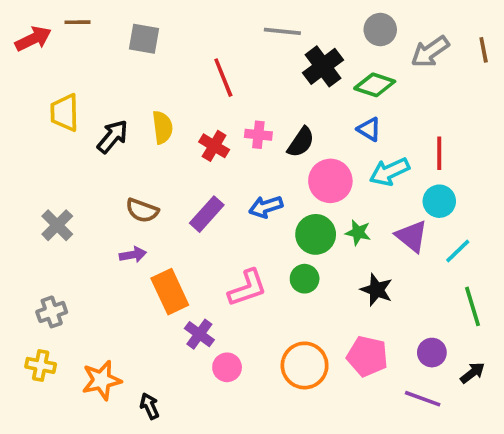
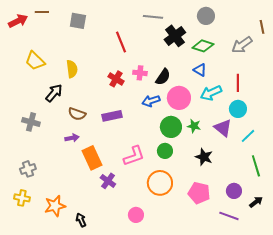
gray arrow: (430, 52) -> (242, 45), moved
yellow trapezoid: (65, 113) -> (35, 61), turned -45
yellow semicircle: (162, 127) -> (72, 69), moved
black arrow: (113, 137) -> (54, 93), moved
blue arrow: (266, 207) -> (151, 101), moved
purple rectangle: (207, 214) -> (112, 116), turned 36
gray cross: (57, 225) -> (31, 122), turned -30
orange circle: (305, 365) -> (160, 183), moved
pink circle: (227, 367) -> (136, 215), moved

